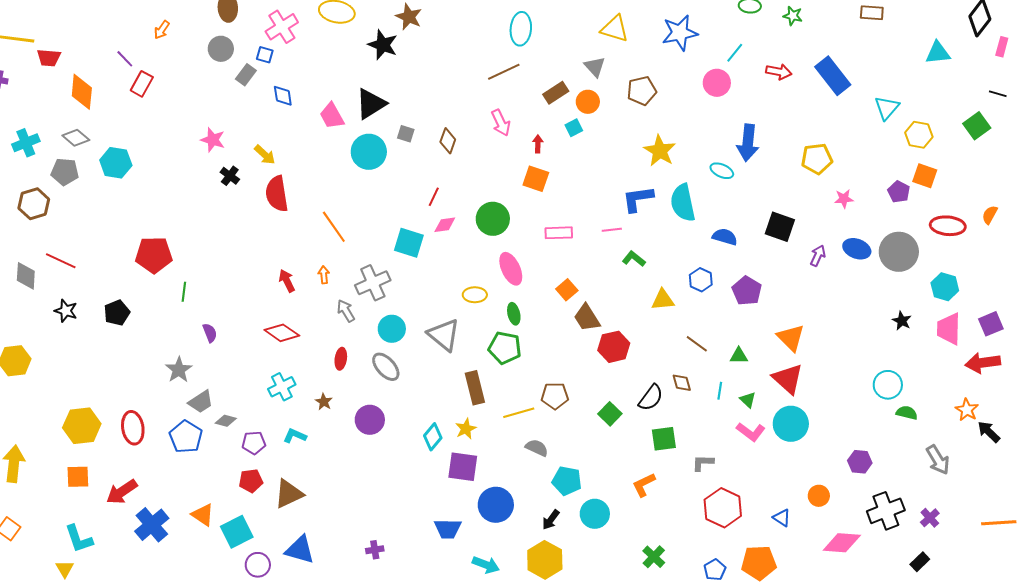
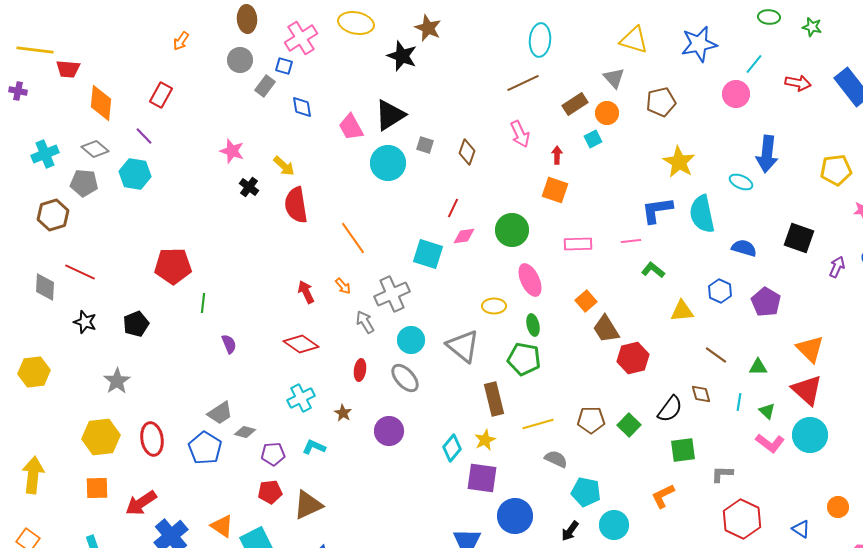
purple line: (125, 59) -> (144, 136), moved
orange arrow: (324, 275) -> (343, 286), turned 144
gray star: (179, 370) -> (117, 381), moved
brown pentagon: (555, 396) -> (591, 420), moved

